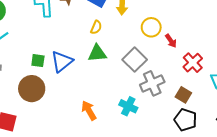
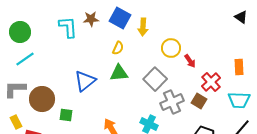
green square: (38, 61) -> (66, 115), moved
brown circle: (32, 89) -> (42, 99), moved
brown square: (183, 95) -> (199, 101), moved

